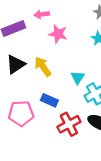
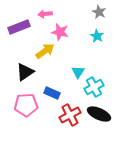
black triangle: (16, 64) -> (25, 72), moved
yellow arrow: (43, 67) -> (45, 51), moved, turned 90

